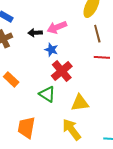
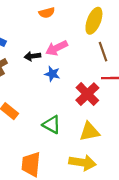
red cross: (62, 71) -> (87, 94), moved
yellow arrow: (72, 130) -> (82, 163), turned 140

